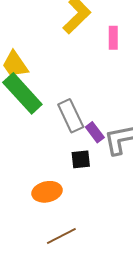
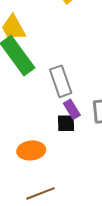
purple rectangle: (95, 132) -> (72, 109), moved

